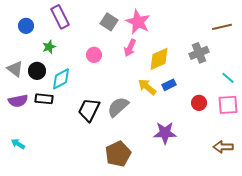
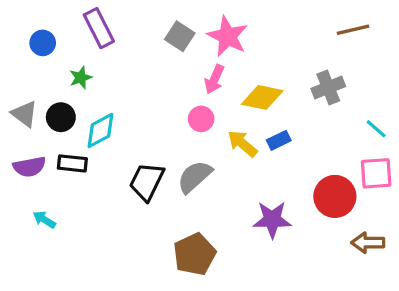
brown line: (222, 27) -> (353, 30), moved
pink circle: (94, 55) -> (201, 119), moved
yellow diamond: (159, 59) -> (262, 97), turned 35
red circle: (199, 103) -> (335, 196), moved, size x1.6
cyan arrow: (18, 144) -> (44, 220), moved

